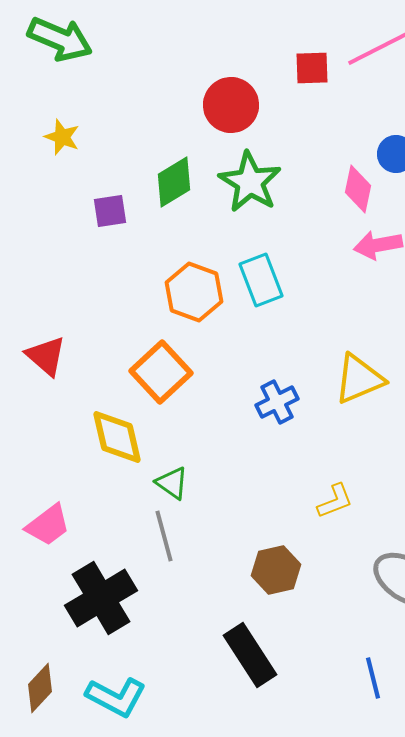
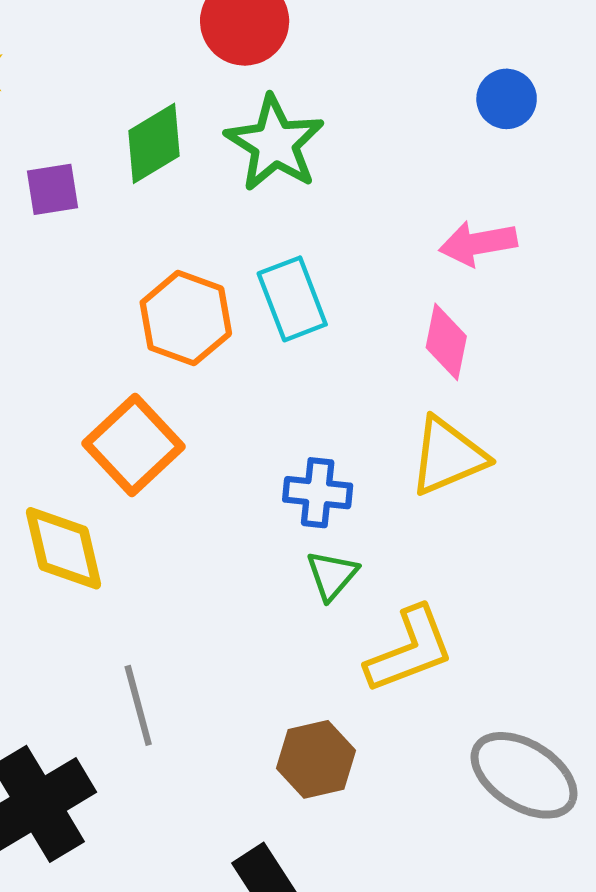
pink diamond: (358, 189) -> (446, 342), moved
blue cross: (277, 402) -> (318, 493), turned 33
green triangle: (172, 483) -> (332, 575), moved, turned 36
yellow L-shape: (335, 501) -> (410, 650), size x1.6

